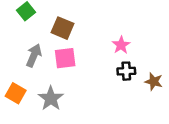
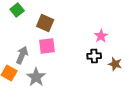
pink star: (121, 45) -> (101, 36), moved
gray arrow: (34, 55) -> (22, 55), moved

